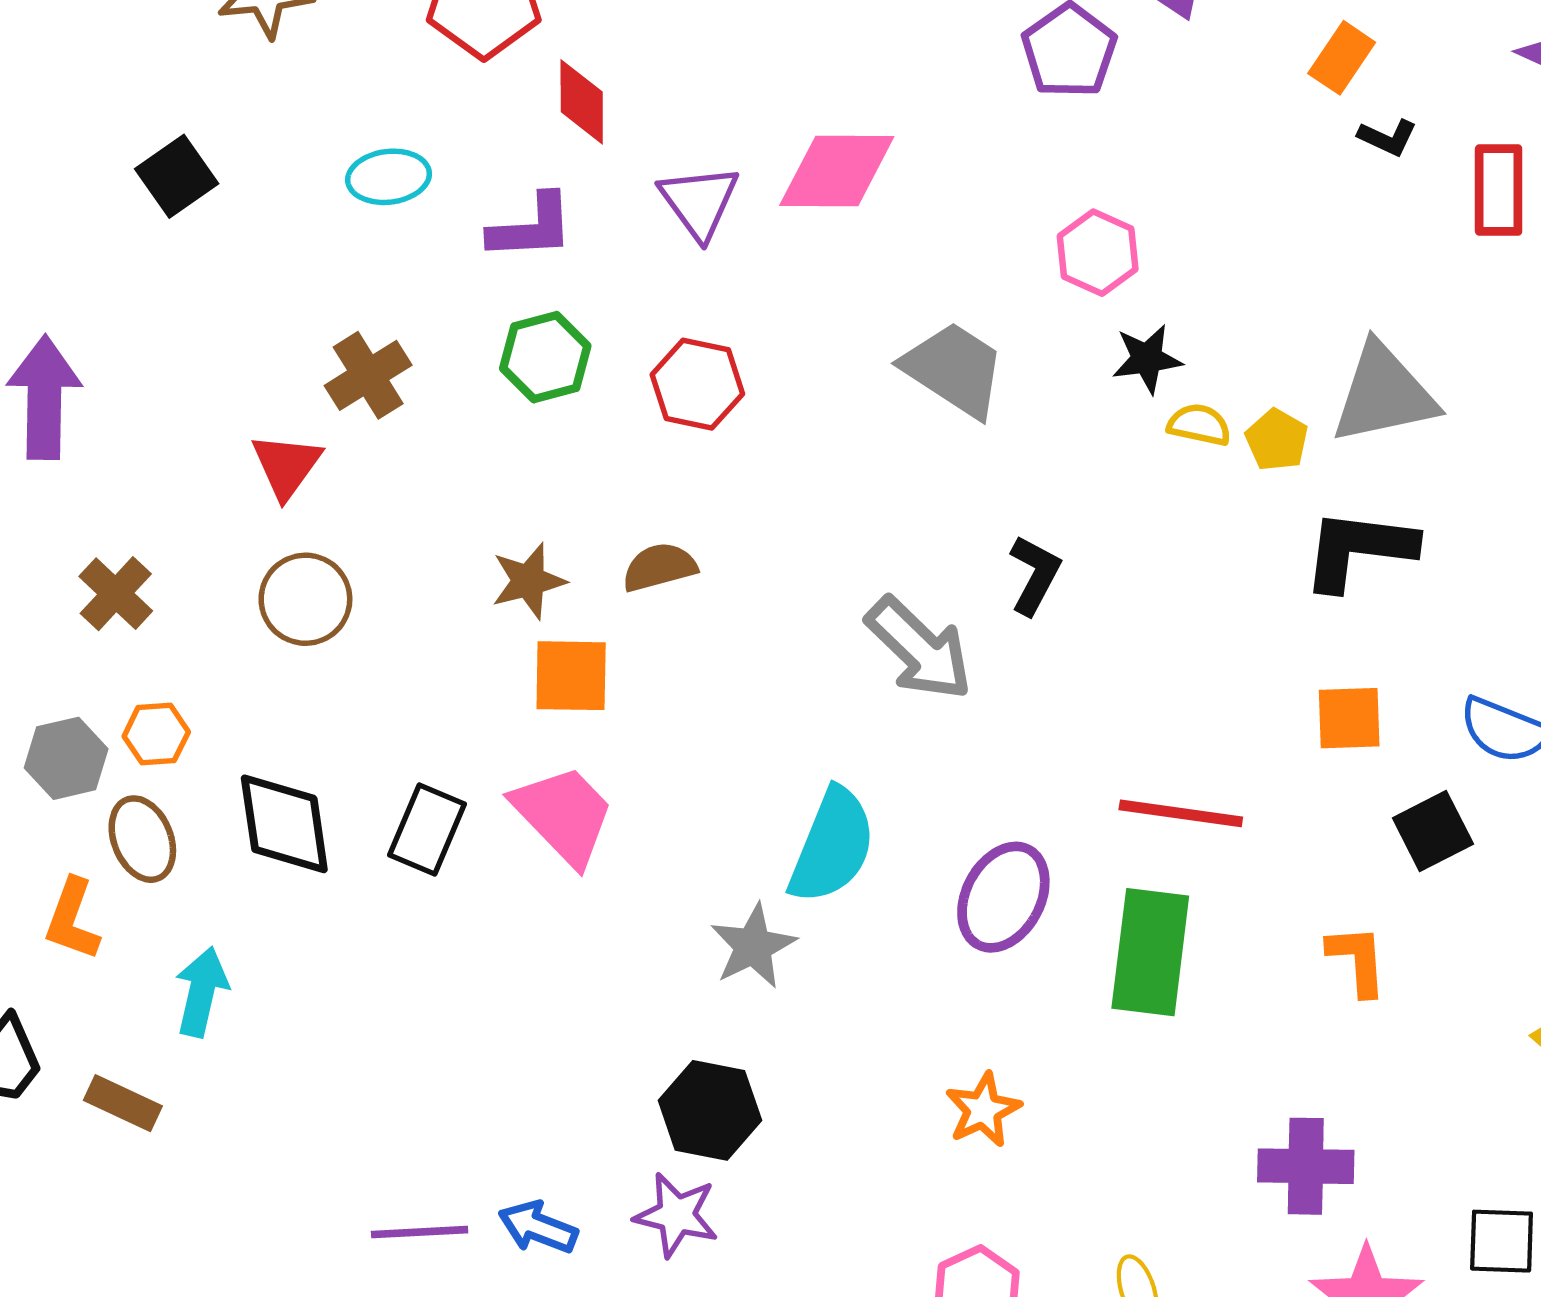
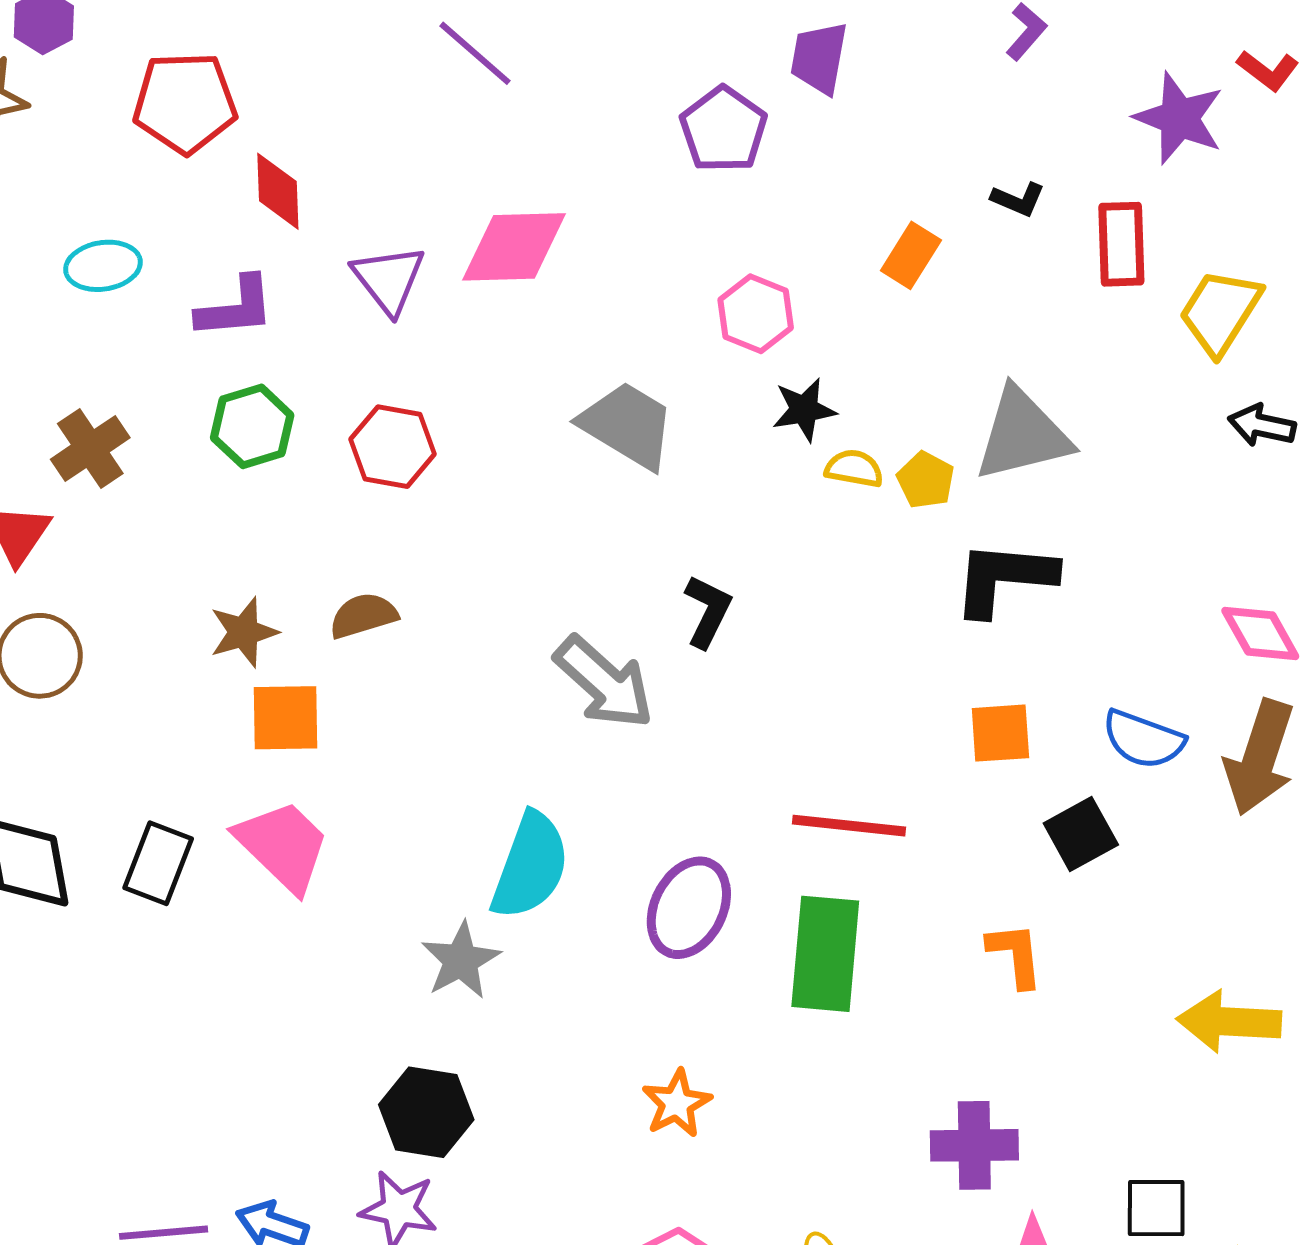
orange rectangle: (1342, 58) -> (911, 255), moved

